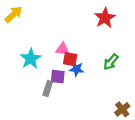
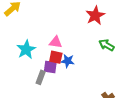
red square: (70, 59) -> (56, 57), moved
green arrow: (111, 62) -> (107, 45), moved, turned 77

